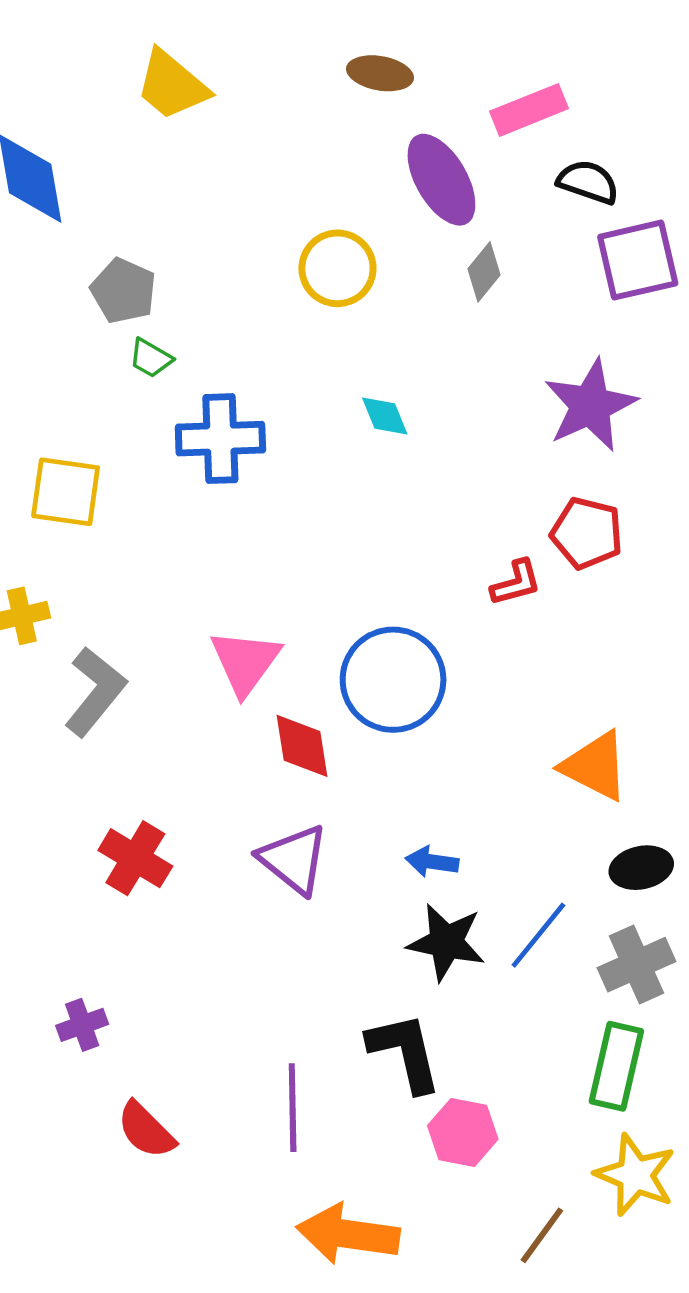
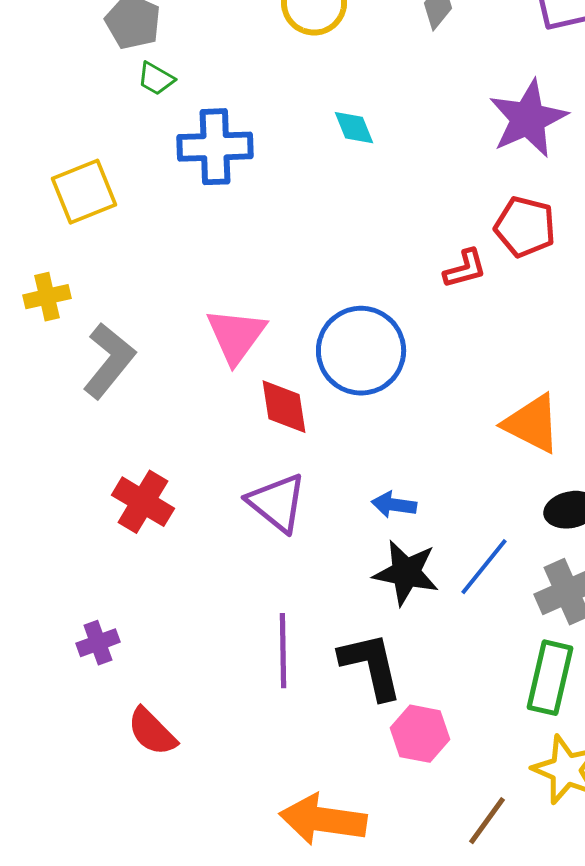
yellow square: (66, 492) -> (84, 192), turned -30
purple line: (293, 1108) -> (283, 651), moved

